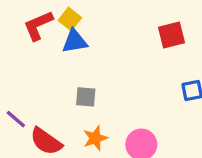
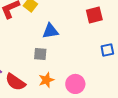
blue triangle: (75, 41) -> (50, 31), moved

